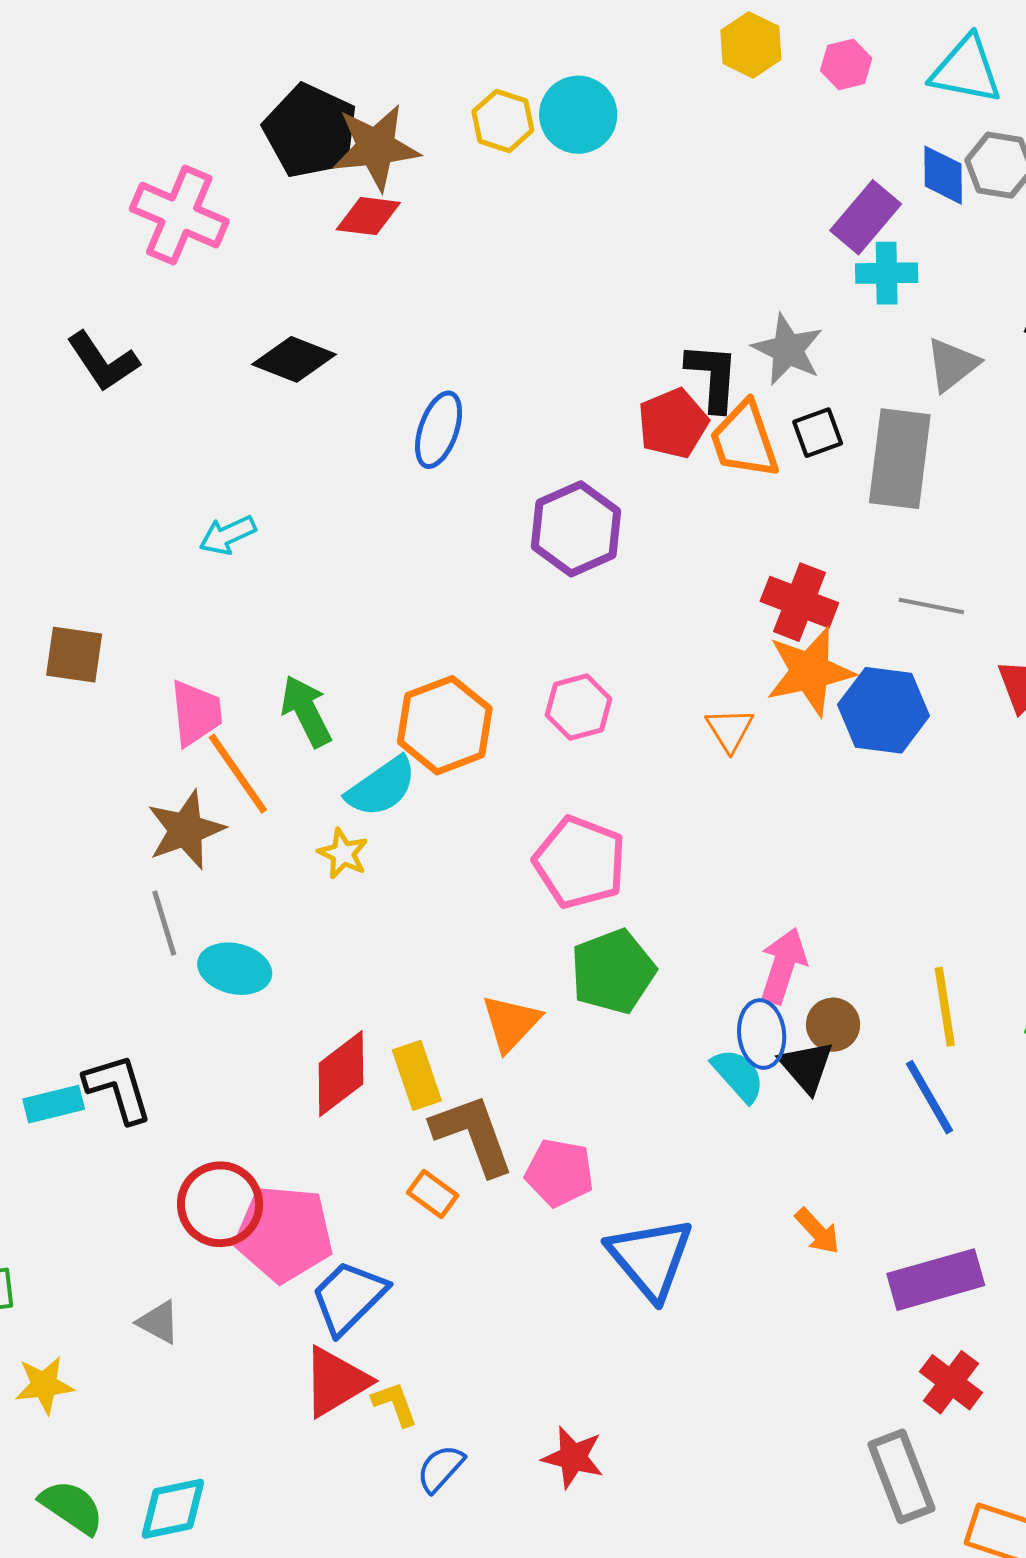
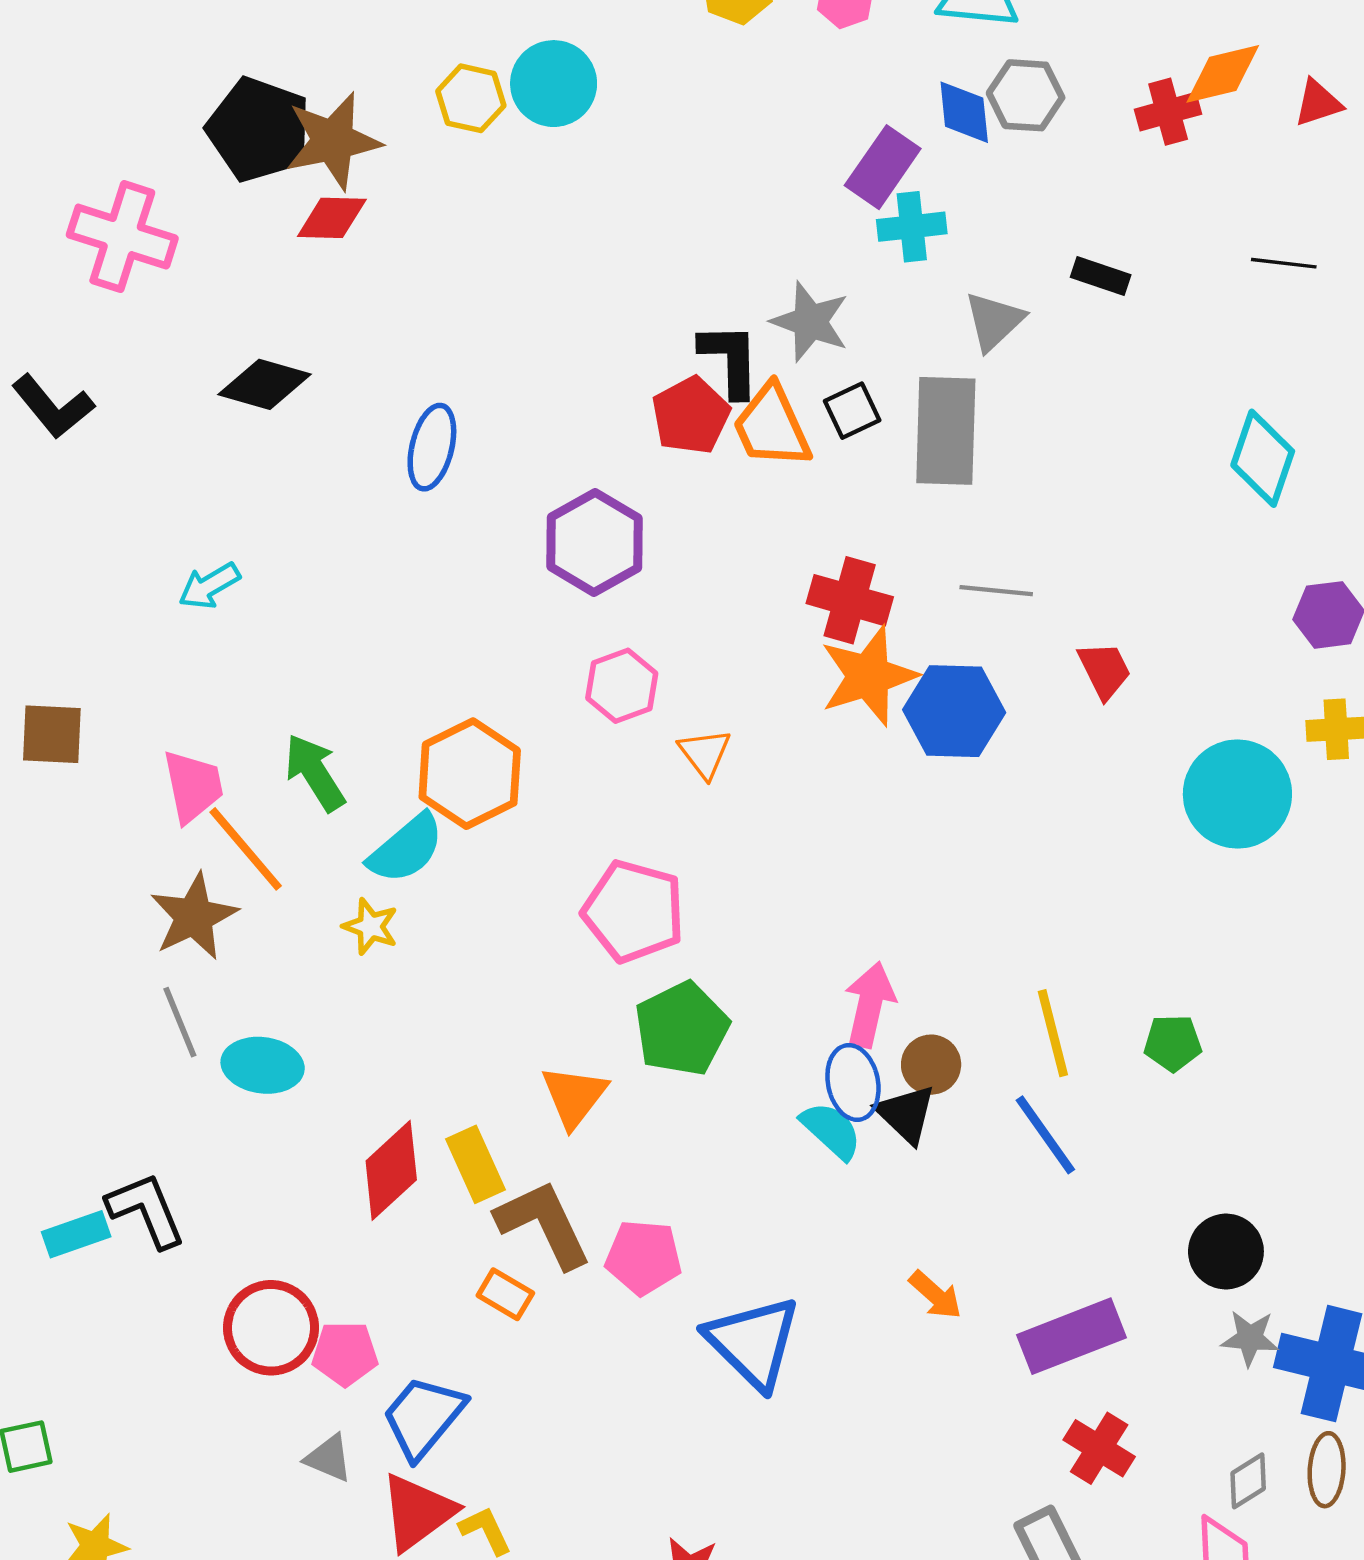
pink hexagon: (578, 707) -> (622, 686), moved
orange triangle: (730, 730) -> (705, 753), moved
pink pentagon: (284, 1234) -> (345, 1354), size x0.6
gray triangle: (159, 1322) -> (329, 1458), moved

